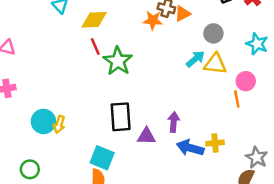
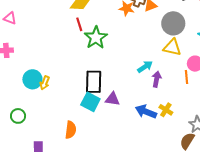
gray circle: (213, 33) -> (173, 23), size x1.5
cyan arrow: (195, 59) -> (145, 67), moved
purple arrow: (174, 122) -> (157, 79), moved
yellow cross: (215, 143) -> (166, 110), turned 32
cyan square: (102, 158) -> (90, 102), moved

